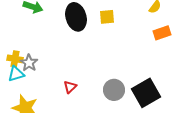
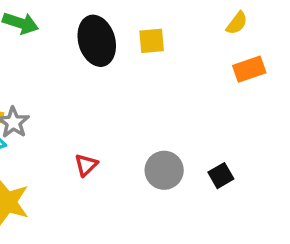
black square: (146, 93) -> (221, 176), size x0.5

